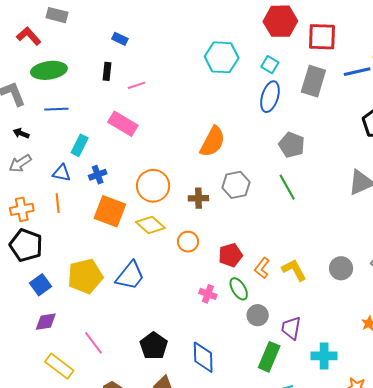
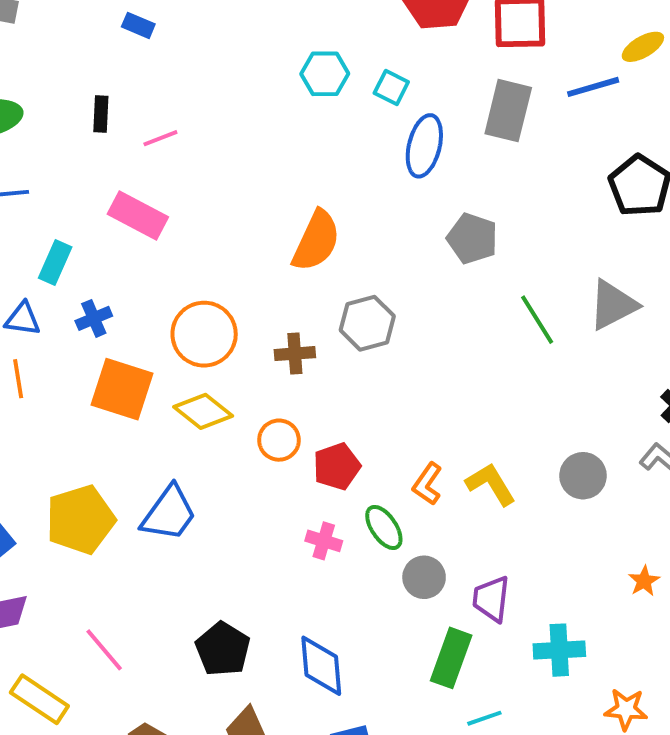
blue rectangle: (120, 39) -> (138, 25), moved
cyan hexagon: (222, 57) -> (325, 74), size x0.7
cyan square: (270, 65) -> (391, 88), moved
green line: (287, 187) -> (537, 320), moved
red pentagon: (230, 255) -> (337, 466), moved

